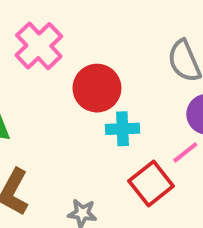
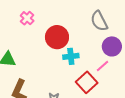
pink cross: (39, 46) -> (27, 18), size x0.6

